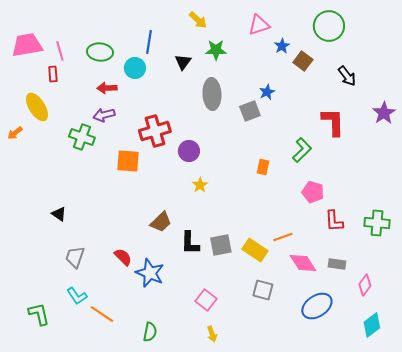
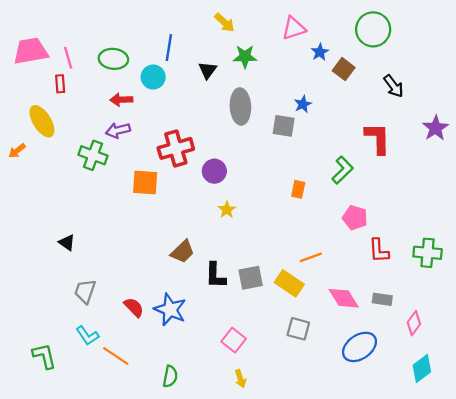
gray square: (250, 111) -> (284, 126), turned 30
orange line: (283, 237) -> (311, 257), moved
red semicircle: (123, 257) -> (134, 307), moved

